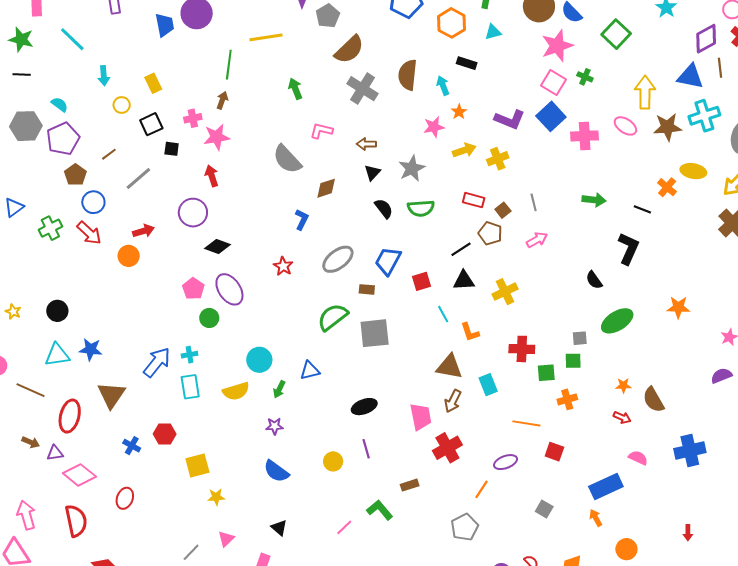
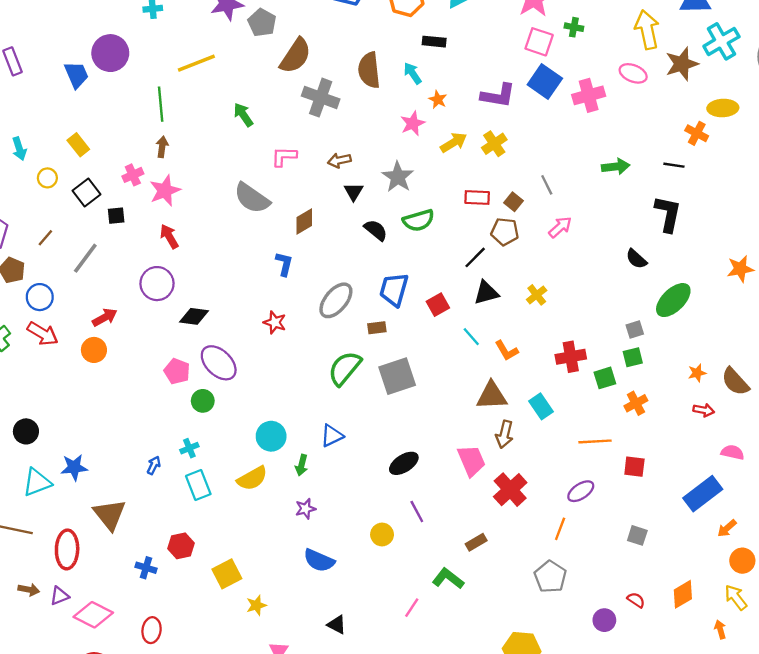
yellow cross: (505, 292) -> (537, 295), size x0.7
blue arrow: (157, 362) -> (154, 465), size x0.5
orange arrow: (596, 518) -> (727, 528), moved, turned -90

